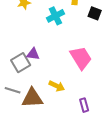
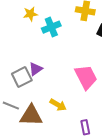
cyan cross: (55, 16) -> (51, 27), moved
purple triangle: (33, 54) -> (36, 69), turned -48

